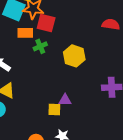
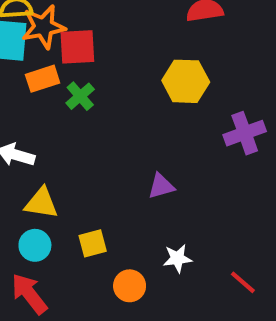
yellow hexagon: (74, 56) -> (186, 81), moved
yellow square: (54, 109) -> (93, 243), moved

